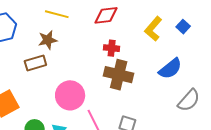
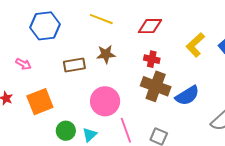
brown star: (48, 40) -> (106, 54), moved
blue semicircle: (170, 69) -> (187, 96), moved

